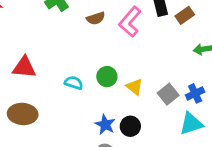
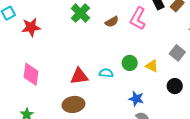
red triangle: (24, 67) -> (79, 76), moved
gray square: (168, 94) -> (177, 53), moved
black circle: (130, 126) -> (175, 86), moved

